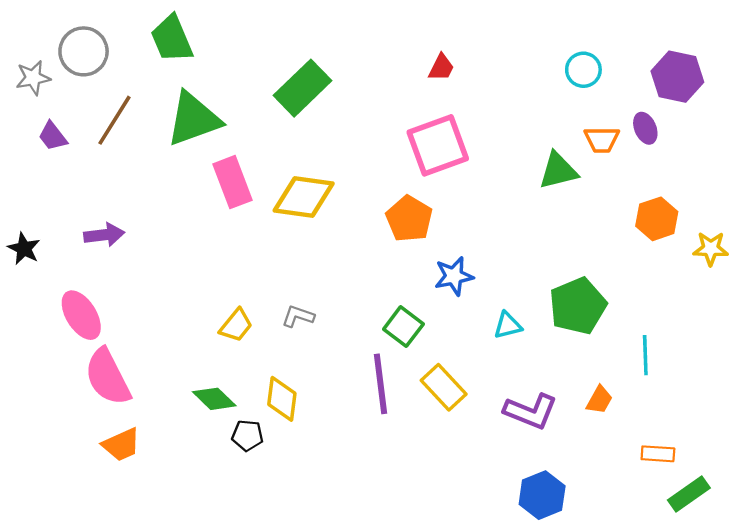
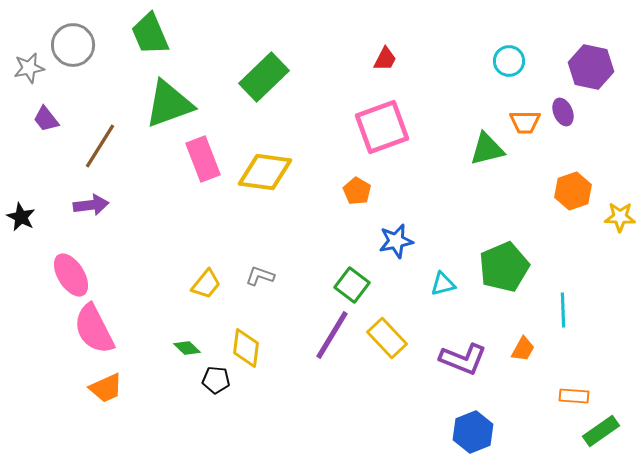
brown line: (114, 120) -> (100, 146), moved
orange pentagon: (409, 219) -> (357, 191), size x0.7
purple line: (380, 384) -> (332, 335), turned 38
green diamond: (214, 399) -> (187, 348), size x0.7

